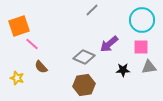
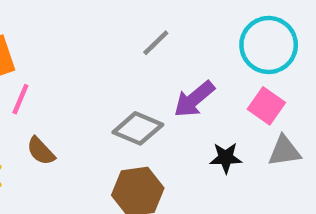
gray line: (92, 10) -> (156, 43), moved
pink line: (32, 44) -> (20, 99), turned 72
pink square: (141, 47) -> (266, 106), turned 35

